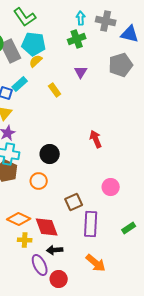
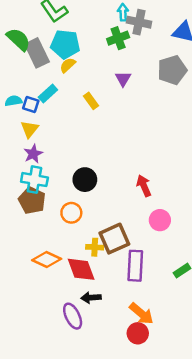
gray cross: (106, 21) -> (139, 22), moved
red arrow: (96, 139) -> (144, 186), moved
brown square: (74, 202) -> (114, 239), size x1.4
yellow cross: (25, 240) -> (95, 247), moved
red circle: (59, 279) -> (138, 333), moved

